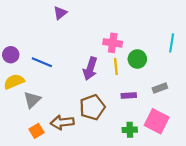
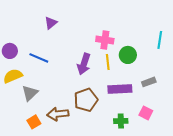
purple triangle: (60, 13) -> (51, 23), moved
purple rectangle: (129, 95) -> (120, 89), size x1.6
pink square: (157, 121) -> (146, 113), size x0.6

